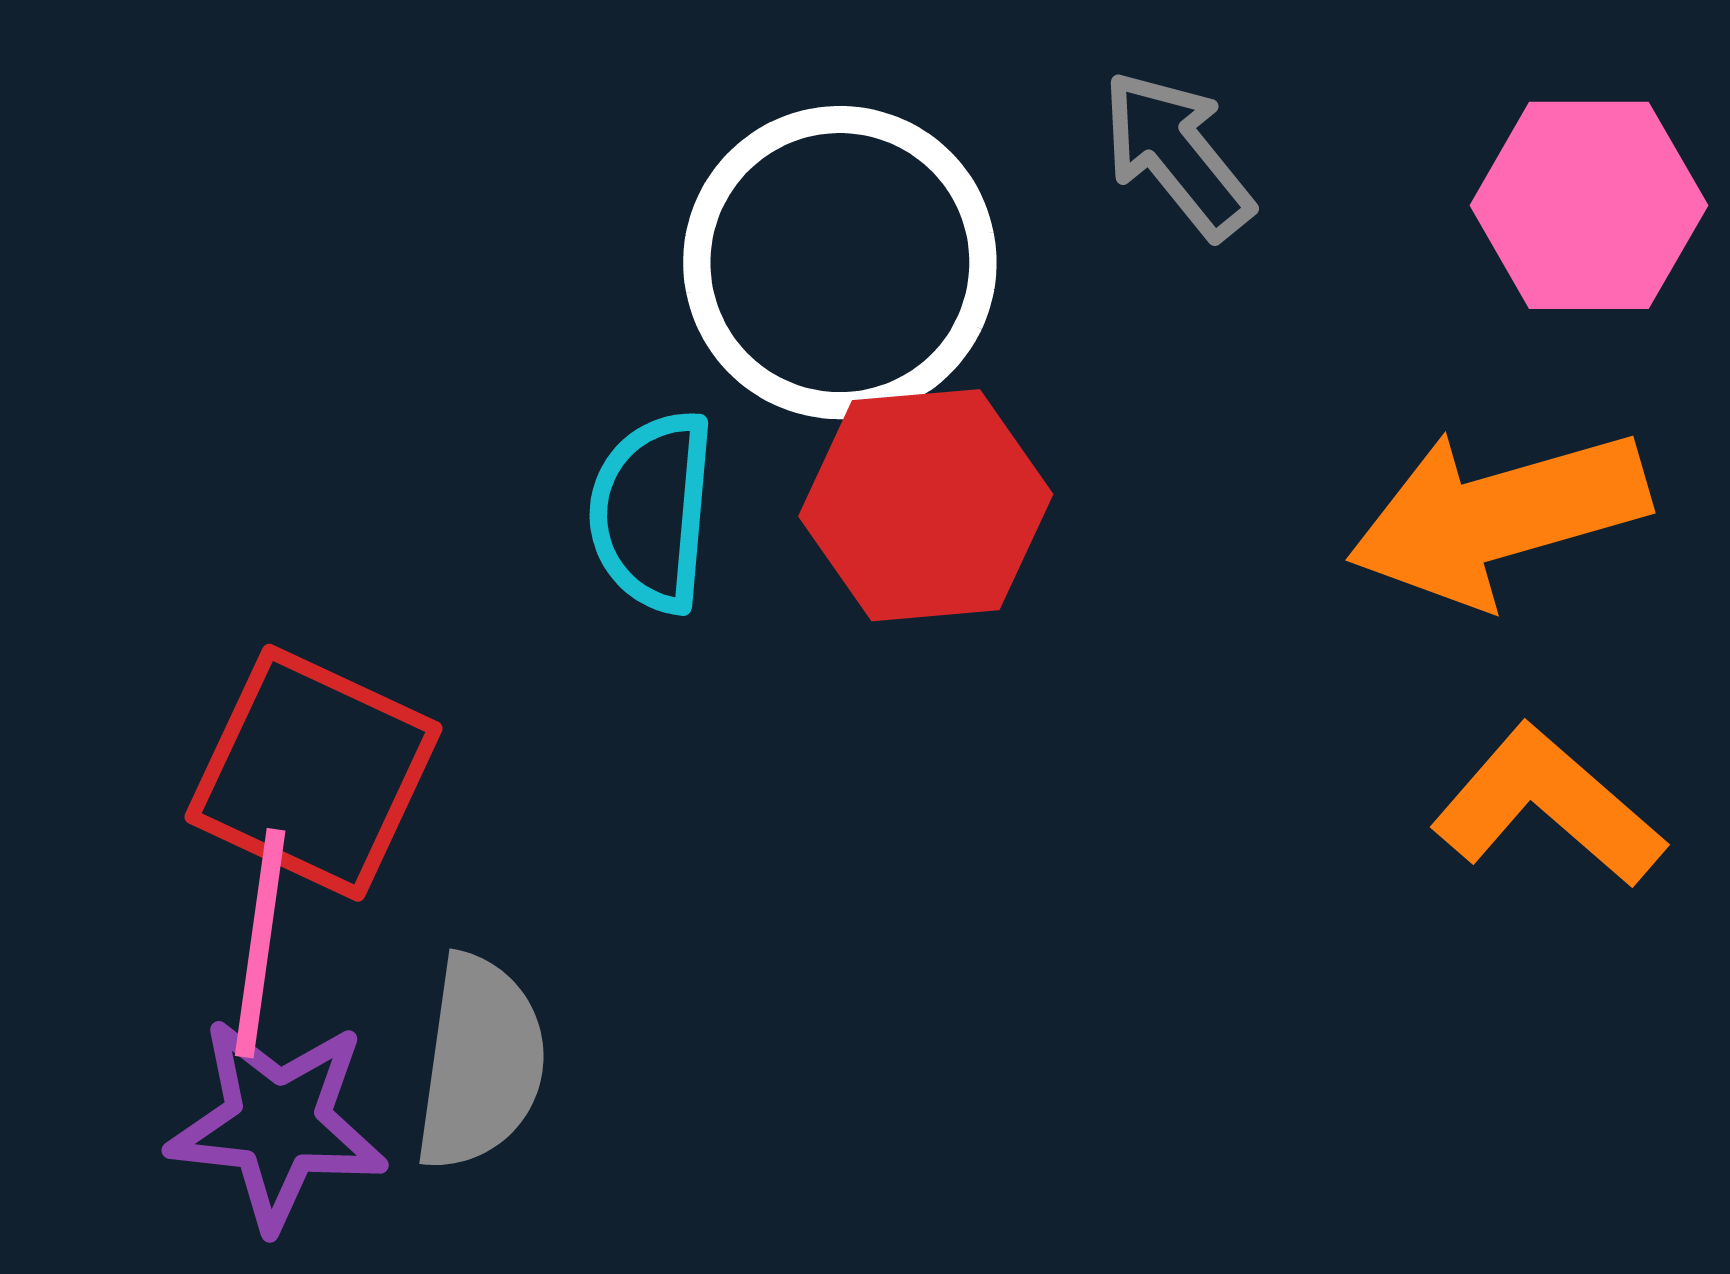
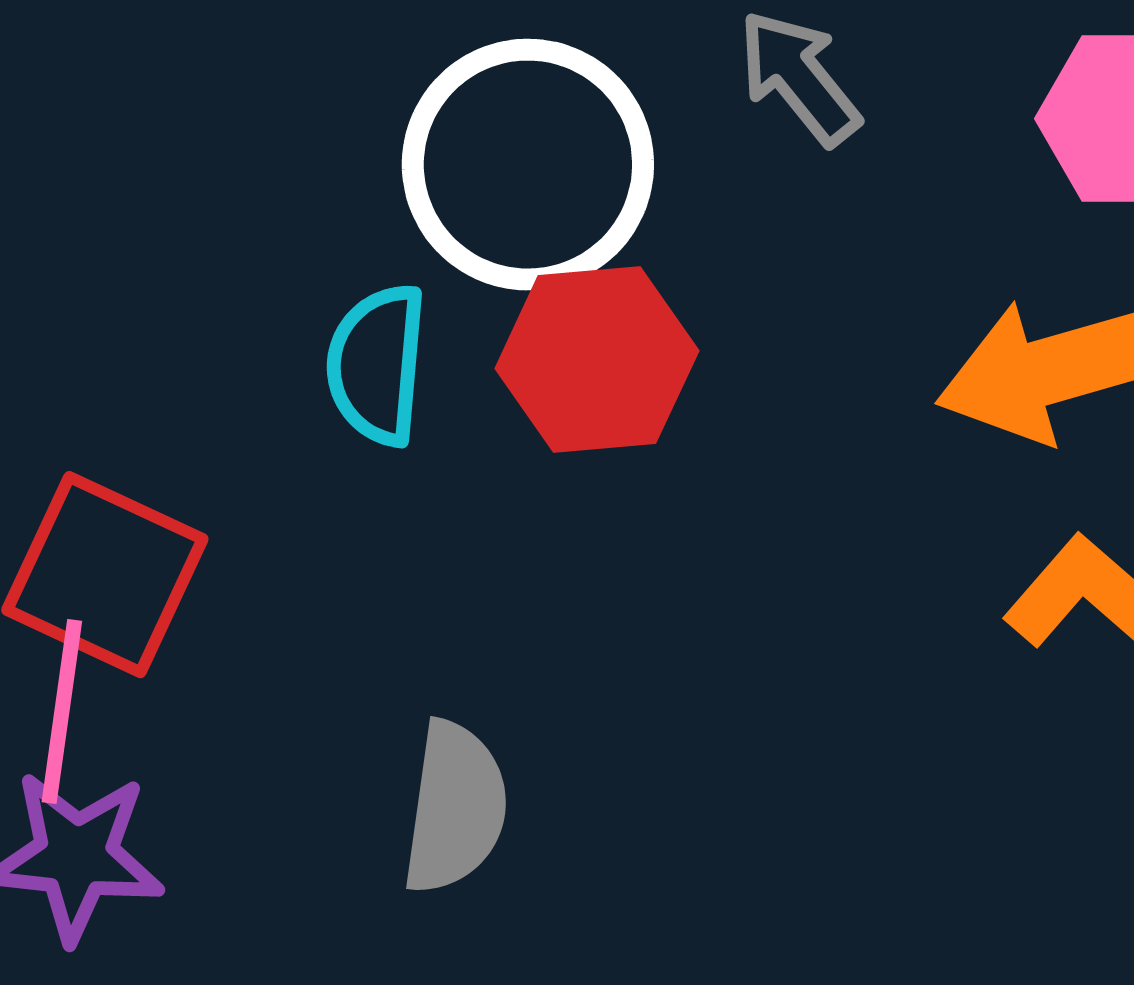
gray semicircle: (480, 1063) -> (455, 808), moved

